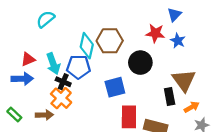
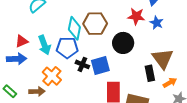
black cross: (63, 82) -> (82, 64), moved

